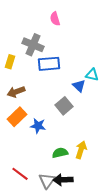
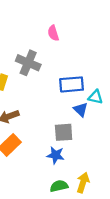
blue rectangle: (49, 64) -> (72, 84), moved
gray square: (64, 106) -> (64, 132), turned 36
blue star: (38, 126) -> (56, 155), moved

